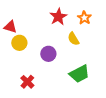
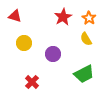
red triangle: (10, 27) -> (15, 16), moved
yellow semicircle: (73, 39) -> (86, 39), moved

